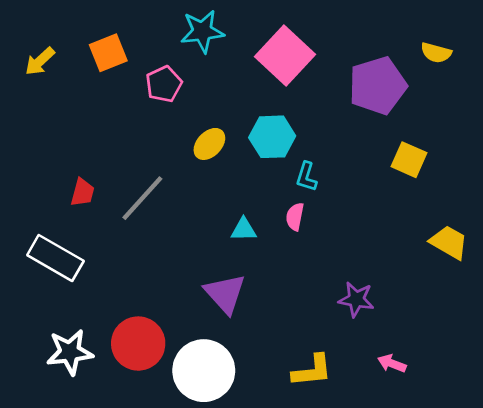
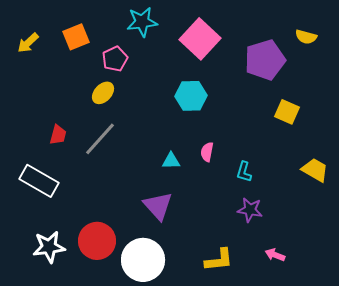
yellow ellipse: (209, 144) -> (103, 93), moved
cyan L-shape: (306, 177) -> (244, 172), moved

